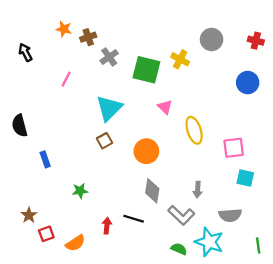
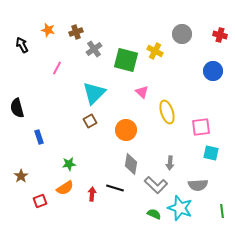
orange star: (64, 29) -> (48, 30), moved
brown star: (29, 215) -> (21, 176), moved
orange semicircle: (75, 243) -> (65, 188), moved

